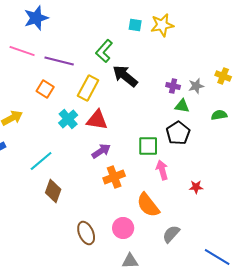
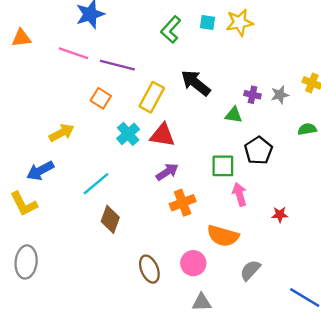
green L-shape: (104, 51) -> (171, 30), moved
green triangle: (182, 106) -> (234, 115), moved
orange semicircle: (148, 205) -> (223, 236), turned -36

